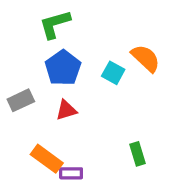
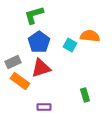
orange semicircle: (146, 58) -> (90, 36), turned -36
red triangle: (66, 110) -> (41, 68), size x1.5
orange rectangle: (47, 159) -> (20, 81), moved

